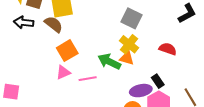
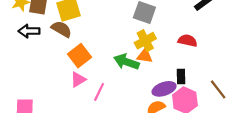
yellow cross: (129, 44) -> (145, 41), turned 30
pink line: (88, 79) -> (99, 92), moved, turned -48
black rectangle: (158, 81) -> (181, 76), turned 40

